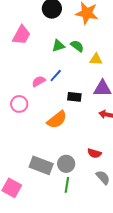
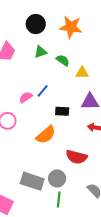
green triangle: (58, 46) -> (41, 52), moved
red semicircle: (94, 153) -> (76, 157), moved, size x1.5

